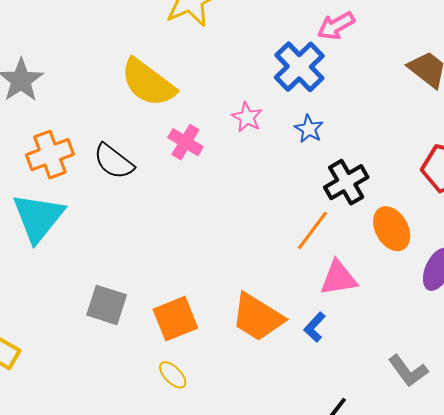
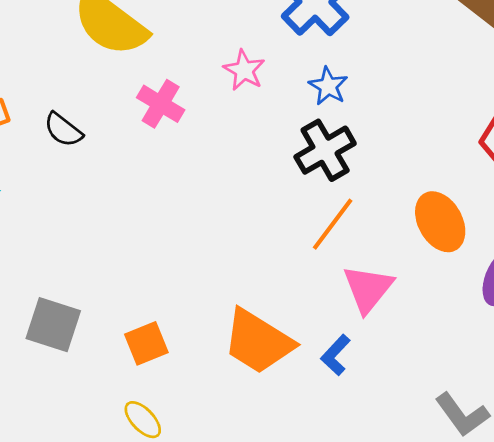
black semicircle: (114, 161) -> (63, 130), size x0.7
black cross: (346, 182) -> (325, 150), moved
pink triangle: (338, 278) -> (368, 289), turned -42
orange square: (175, 319) -> (146, 343), size x0.7

